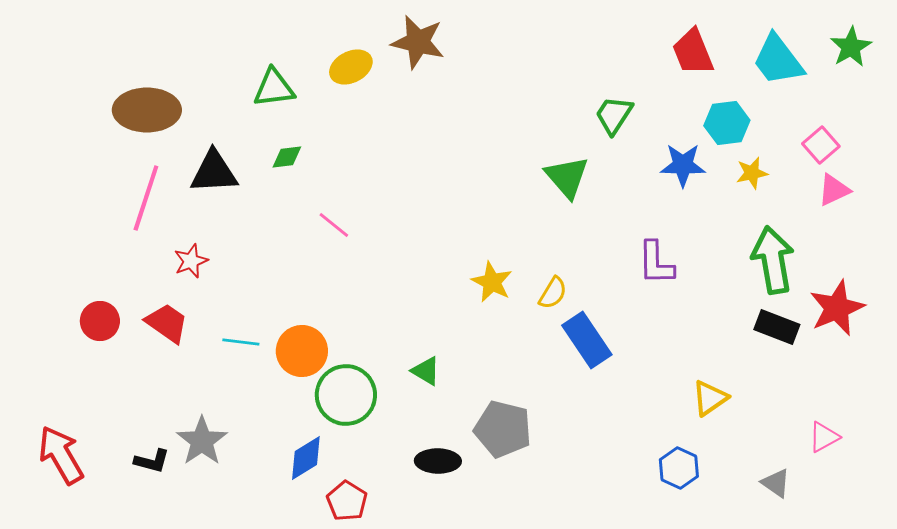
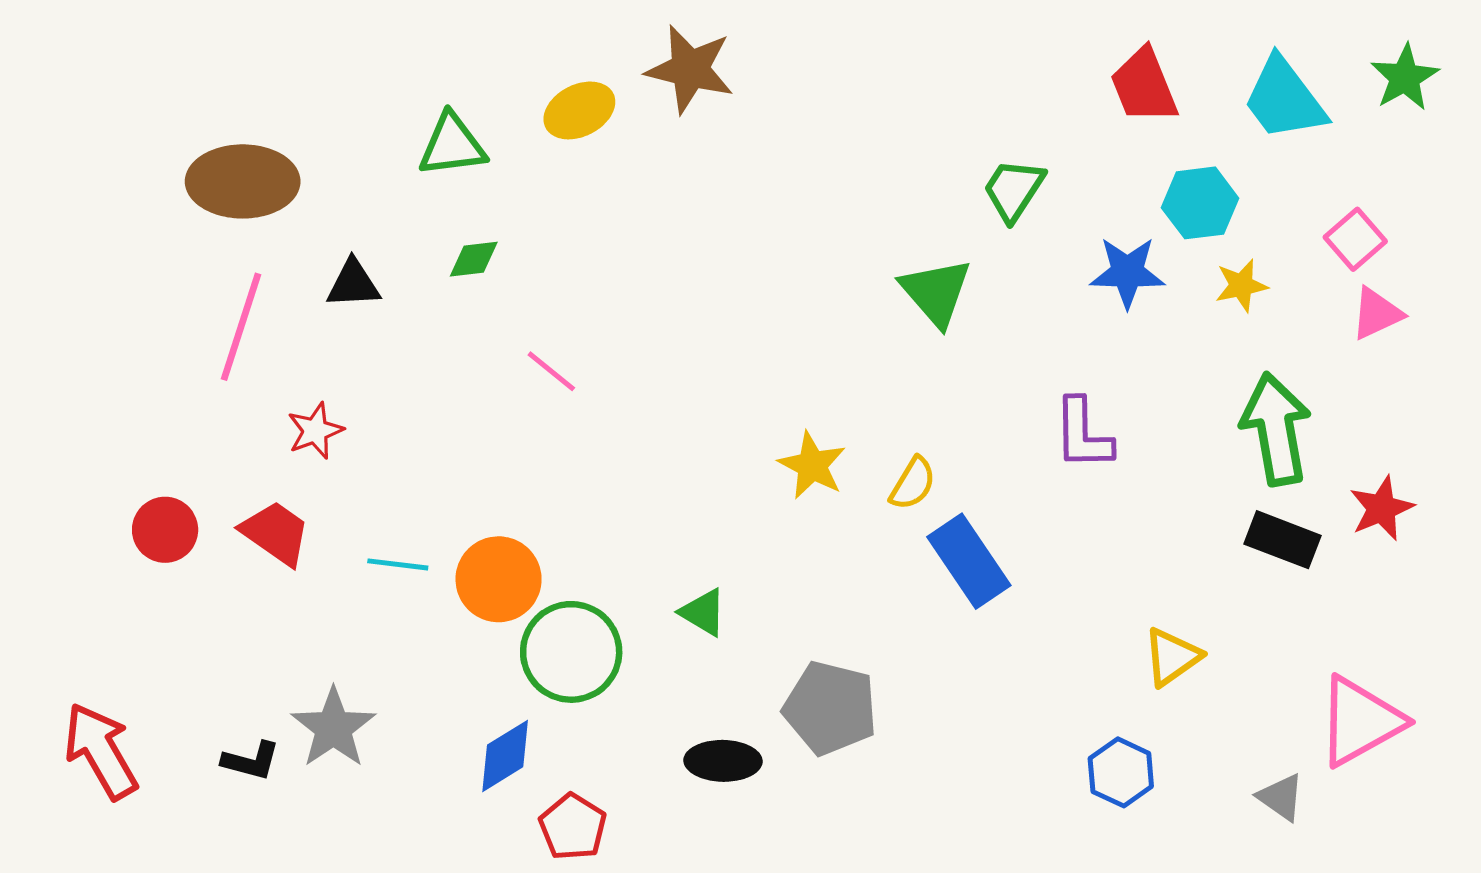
black triangle: (214, 172) -> (353, 284), size x0.7
red star: (837, 308) -> (1382, 508), size x0.7
pink triangle: (824, 437) -> (1360, 721), size x1.8

